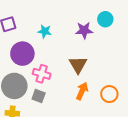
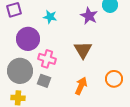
purple star: (84, 30) -> (89, 16), turned 30
orange arrow: (82, 91) -> (81, 86), moved

